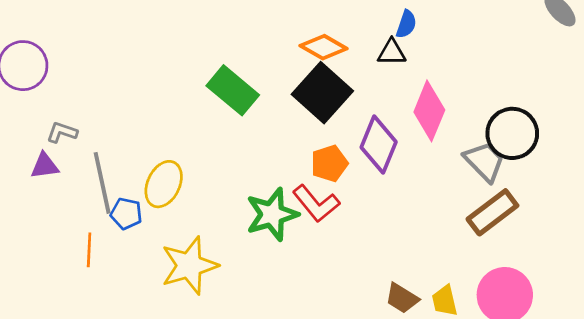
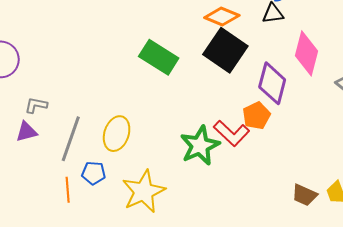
orange pentagon: (329, 163) -> (256, 116), moved
gray line: (102, 183) -> (71, 139), turned 39
blue pentagon: (126, 214) -> (94, 173), moved

